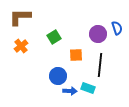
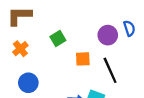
black line: (100, 65) -> (110, 70), turned -30
blue circle: (58, 76) -> (28, 83), moved

